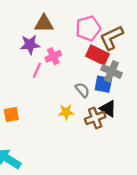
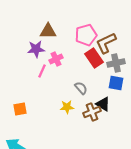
red rectangle: (98, 55) -> (94, 58), turned 30
gray cross: (111, 71) -> (116, 63), moved, turned -36
blue square: (103, 84) -> (116, 83), moved

